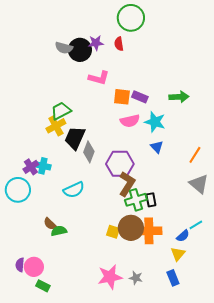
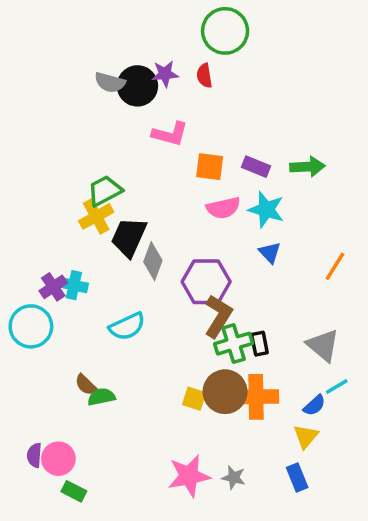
purple rectangle: (140, 97) -> (256, 167), moved
gray triangle: (199, 184) -> (323, 345), moved

